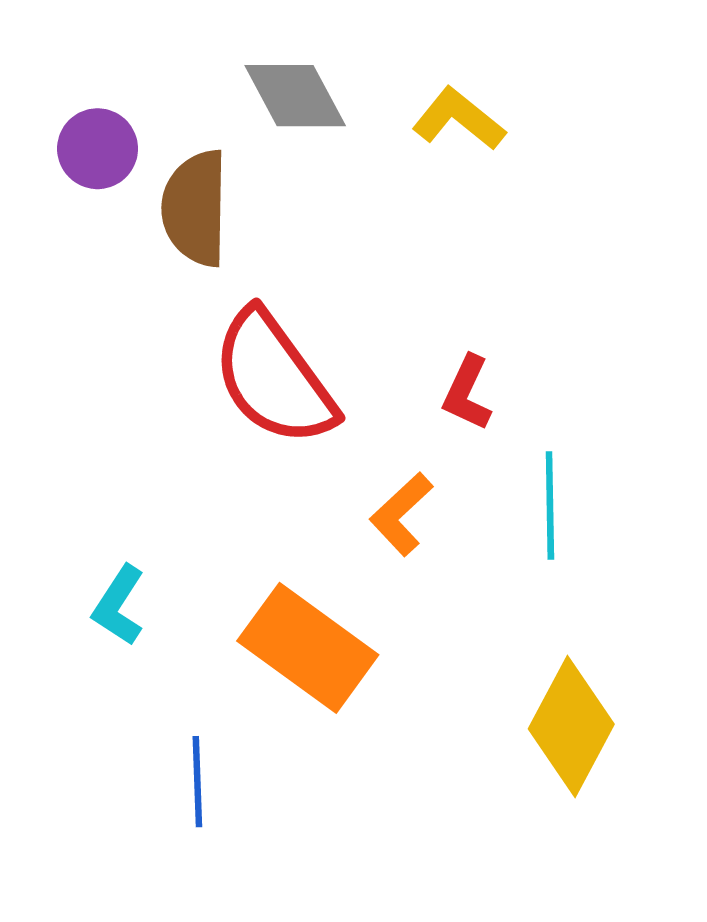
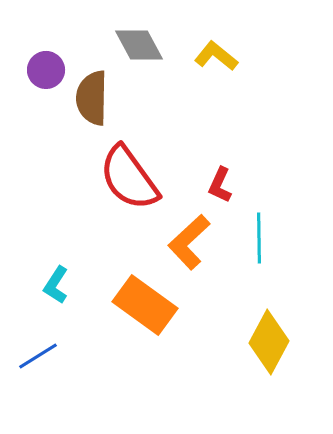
orange L-shape: (401, 514) -> (189, 242), size x1.4
blue line: (197, 782) -> (38, 356), moved, turned 60

